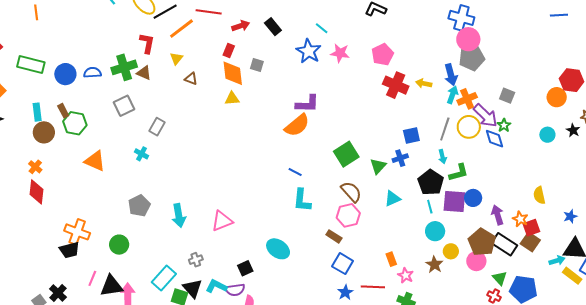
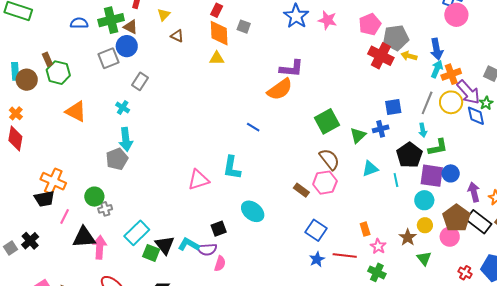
gray pentagon: (472, 58) -> (396, 38), moved
blue circle: (65, 74) -> (127, 46), moved
cyan rectangle: (37, 112) -> (15, 71), moved
blue line: (295, 172) -> (253, 127), moved
cyan L-shape: (302, 200) -> (232, 168), moved
cyan line: (430, 207) -> (396, 180), moved
cyan arrow: (179, 215) -> (126, 139), moved
cyan circle: (435, 231) -> (424, 200), moved
brown rectangle: (334, 236) -> (301, 190), moved
gray cross: (196, 260) -> (105, 209), moved
pink line: (92, 278) -> (65, 216), moved
green triangle: (500, 278) -> (424, 258), moved

